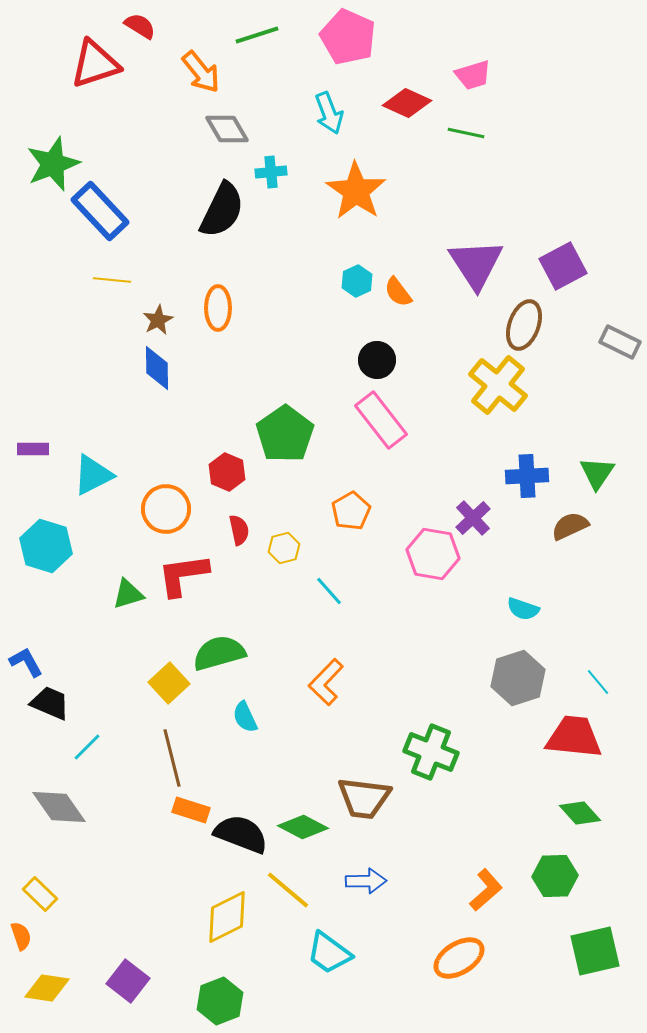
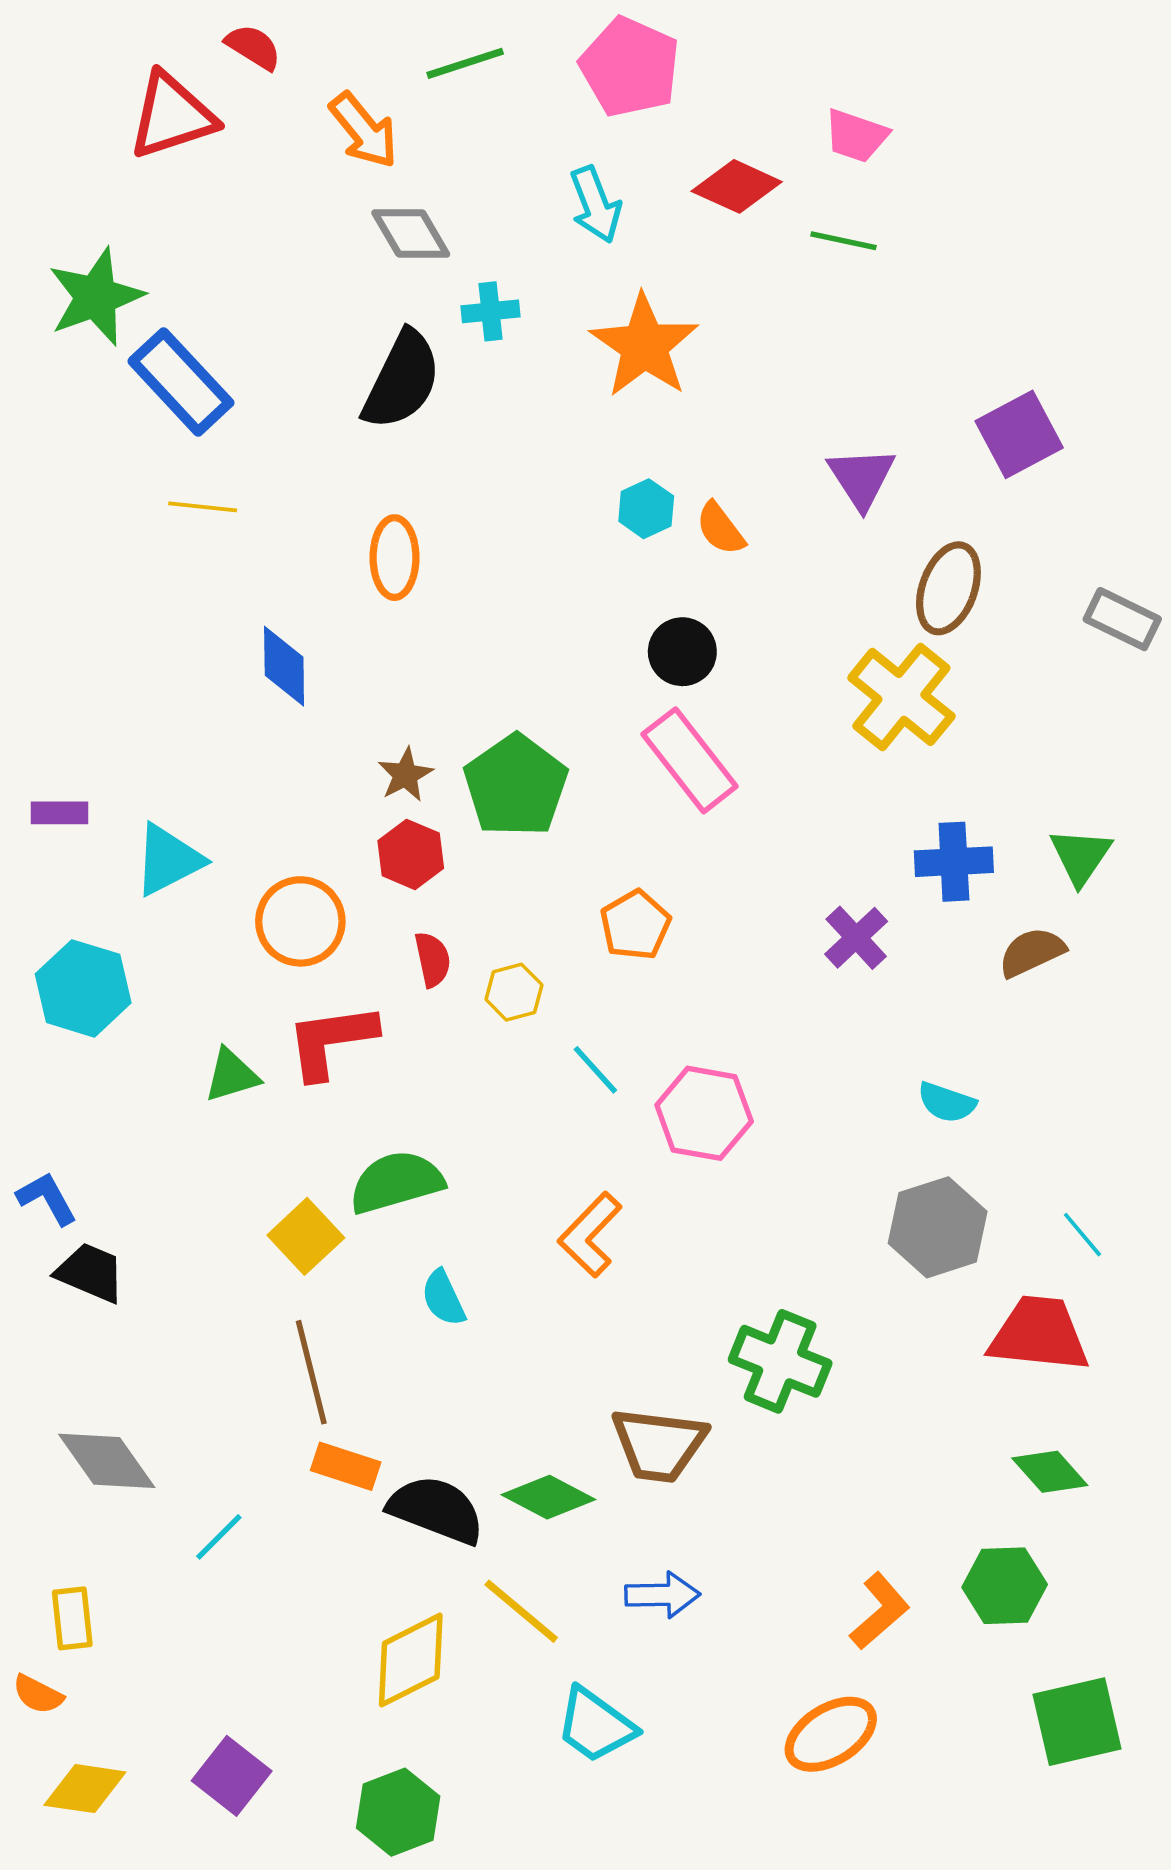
pink trapezoid: (473, 75) -> (856, 136), turned 36
purple triangle: (476, 264) -> (862, 478), size x0.7
purple square: (563, 266) -> (1019, 434), moved
brown star: (158, 320) -> (405, 775), moved
pink hexagon: (433, 554) -> (704, 1113), moved
cyan line: (87, 747) -> (219, 1537), moved
yellow rectangle: (40, 894) -> (72, 1618), turned 40
orange semicircle: (21, 936) -> (38, 1694), turned 136

